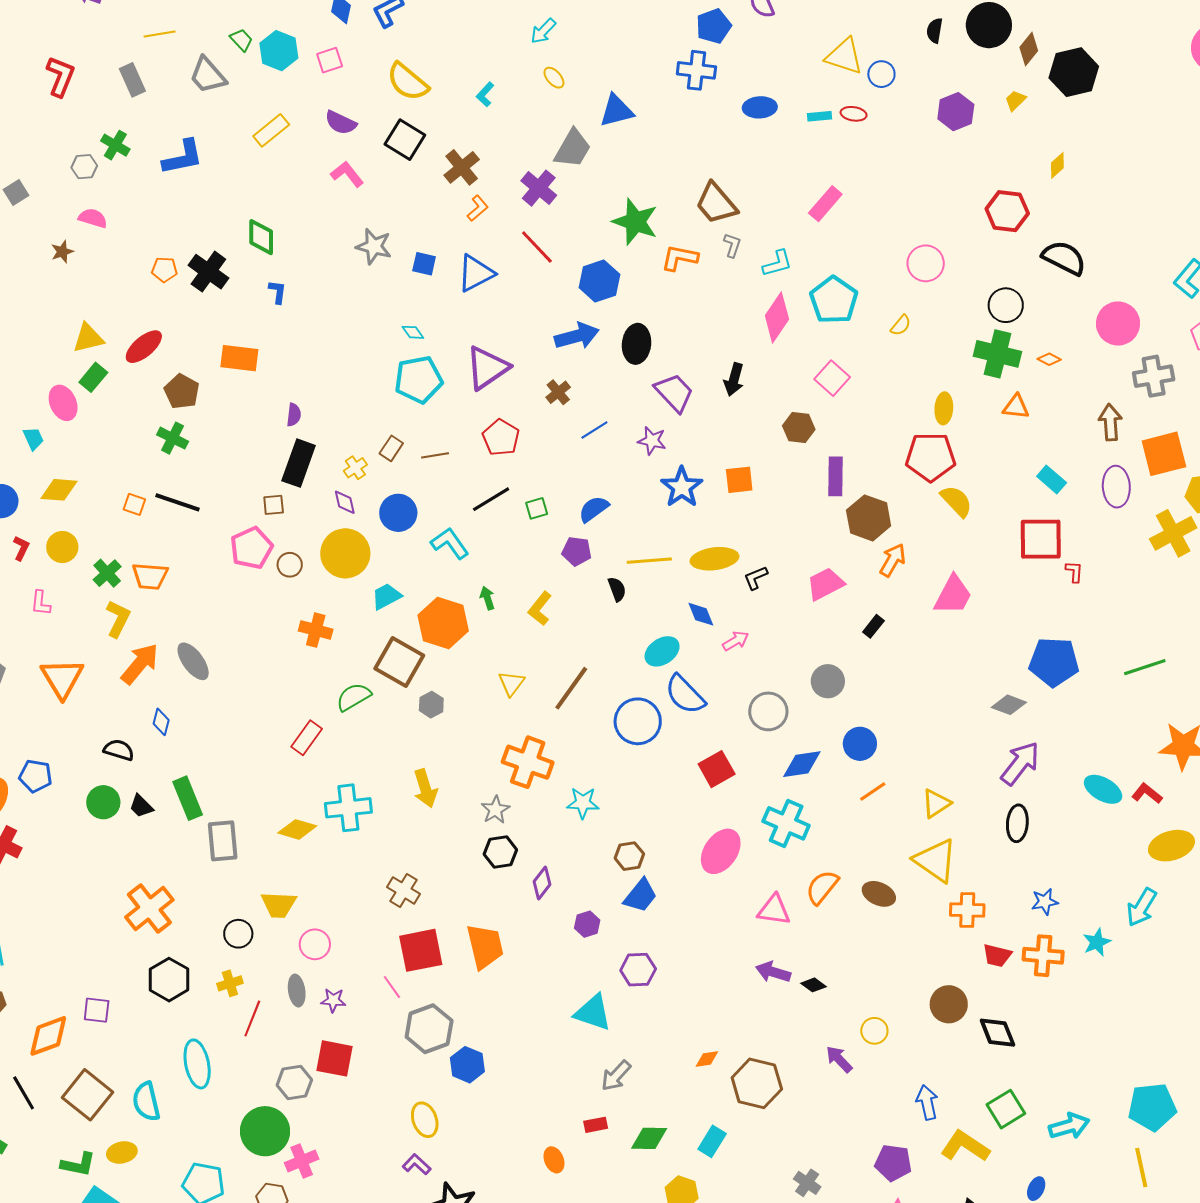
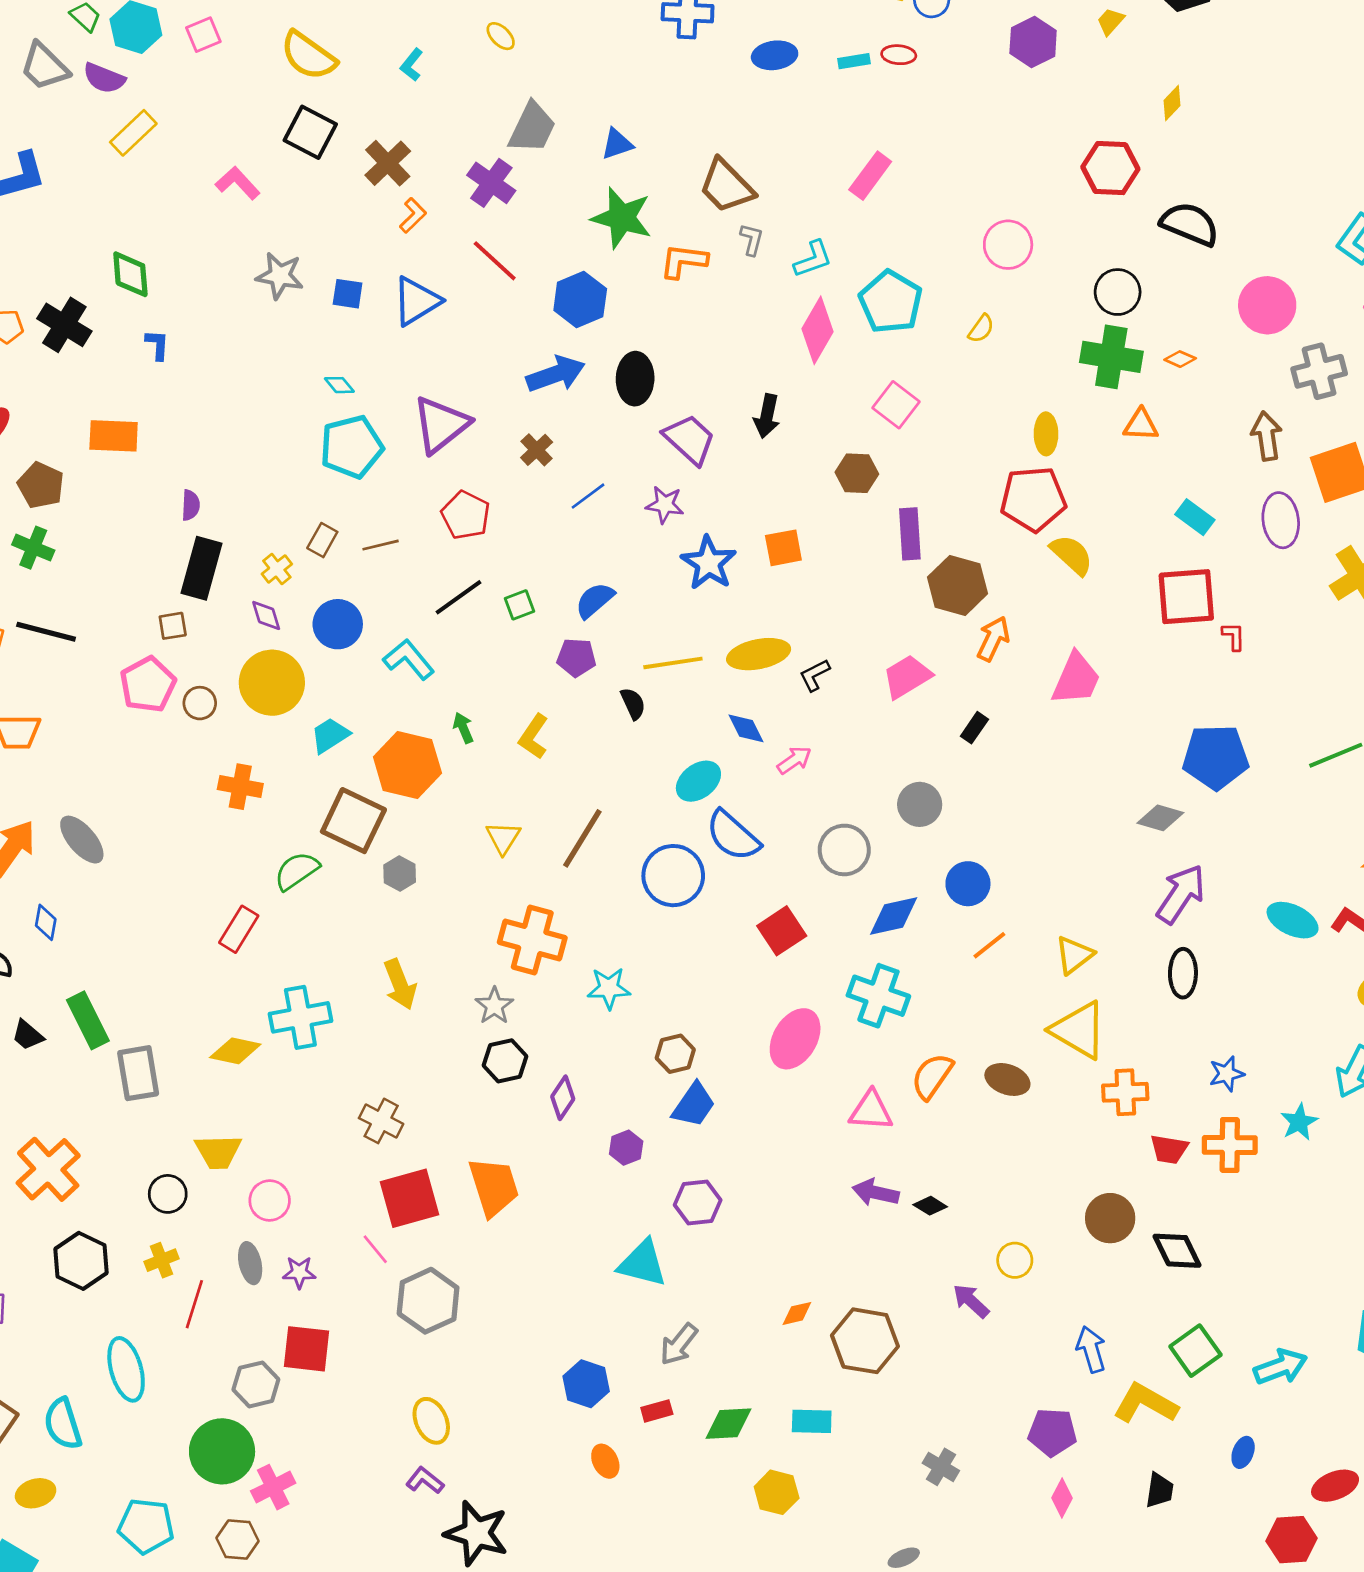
blue triangle: (616, 111) -> (617, 144), moved, size x0.7
purple semicircle: (341, 123) -> (104, 78), moved
blue hexagon: (467, 1065) -> (586, 1384), moved
cyan rectangle: (712, 1141) -> (812, 1421), turned 64

